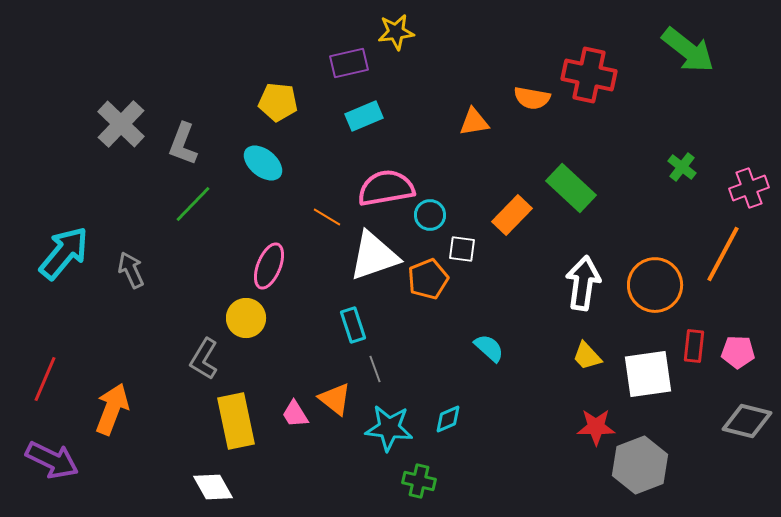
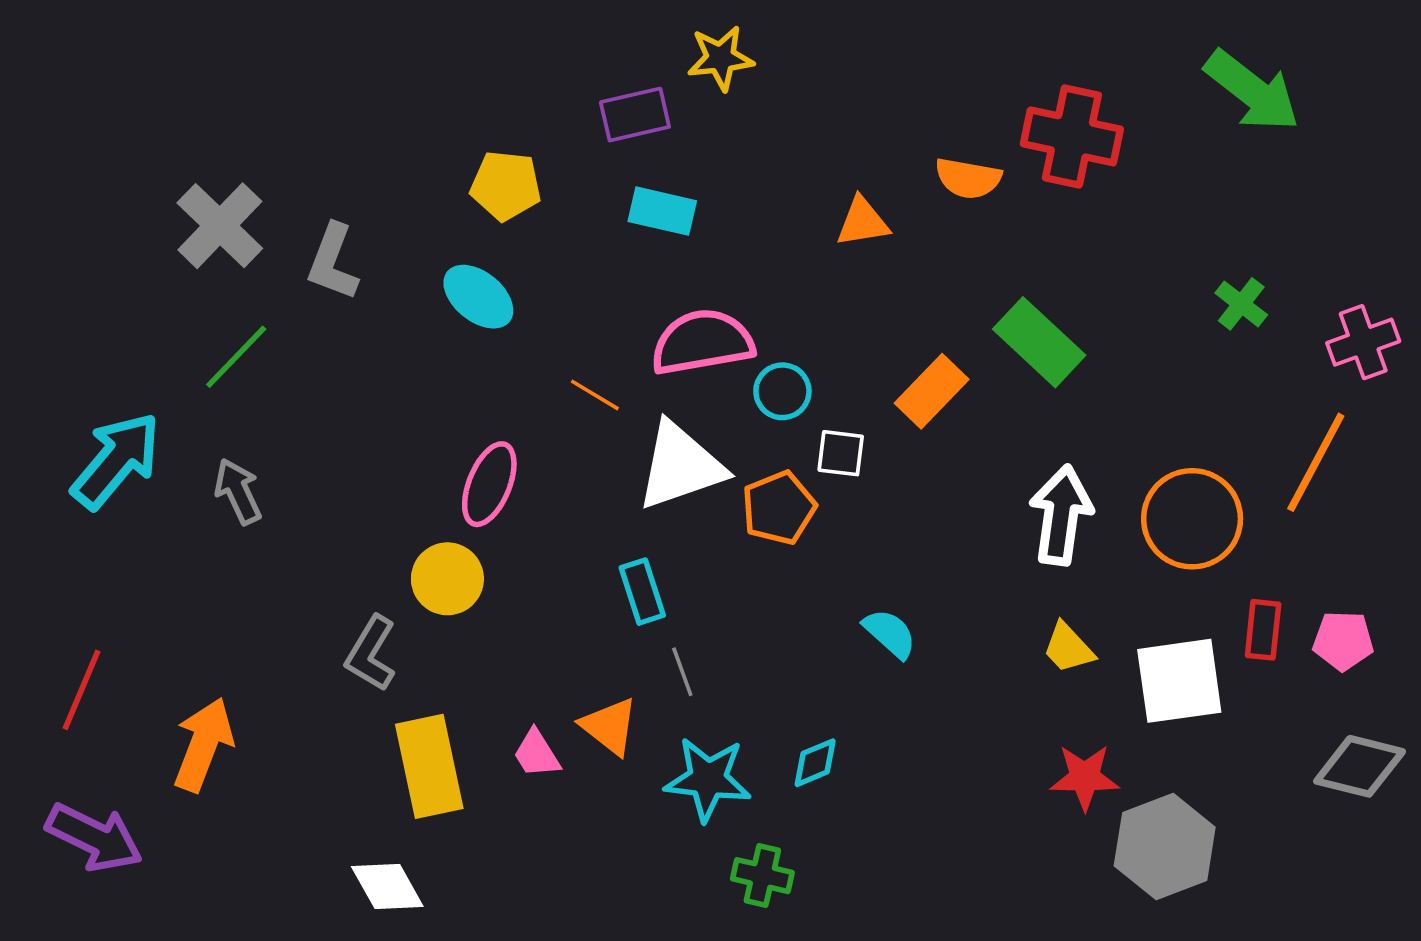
cyan rectangle: (364, 116) -> (662, 211), turned 36
green line: (193, 204) -> (236, 357), moved

